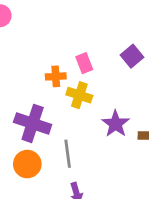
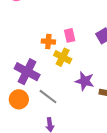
purple star: (116, 124) -> (85, 81), turned -30
gray line: (68, 154) -> (48, 97), turned -54

